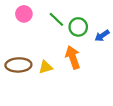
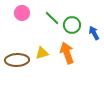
blue arrow: (102, 36) -> (94, 33), turned 96
yellow triangle: (46, 67) -> (42, 53), moved

